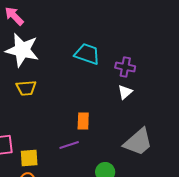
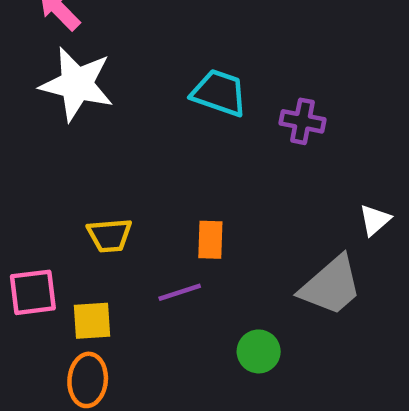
yellow trapezoid: (26, 88) -> (110, 235), moved
white triangle: (125, 92) -> (375, 220), moved

